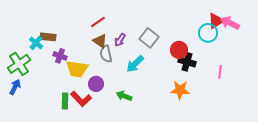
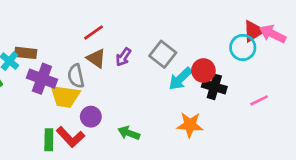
gray semicircle: (106, 54) -> (76, 76), moved
purple cross: (60, 56) -> (42, 79), size x1.5
cyan arrow: (135, 64) -> (180, 79), moved
pink line: (220, 72) -> (259, 100), turned 56
orange star: (180, 90) -> (190, 125), moved

